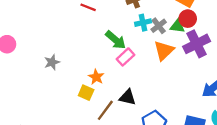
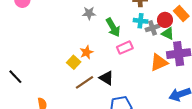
red circle: (188, 19) -> (165, 20), moved
orange triangle: (164, 51) -> (159, 62), moved
pink rectangle: (125, 57) -> (125, 48), moved
gray star: (52, 62) -> (89, 13), moved

